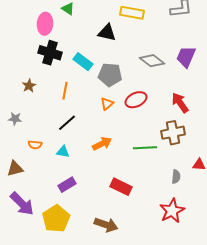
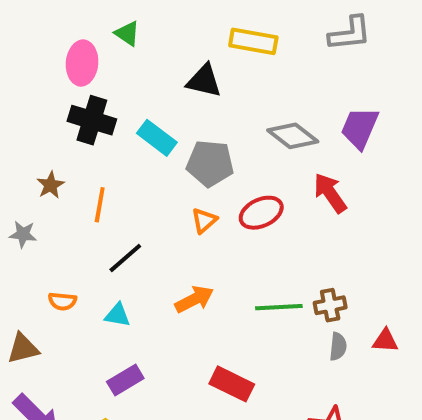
orange line: (65, 91) -> (100, 205), moved
red arrow: (180, 103) -> (330, 193), moved
gray star: (15, 119) -> (23, 234), moved
brown cross: (173, 133) -> (330, 305), moved, size x0.7
gray semicircle: (176, 177) -> (338, 347), moved

